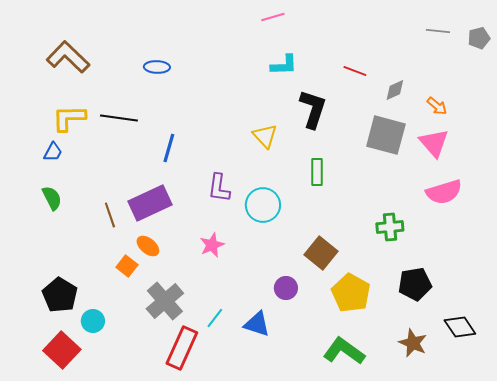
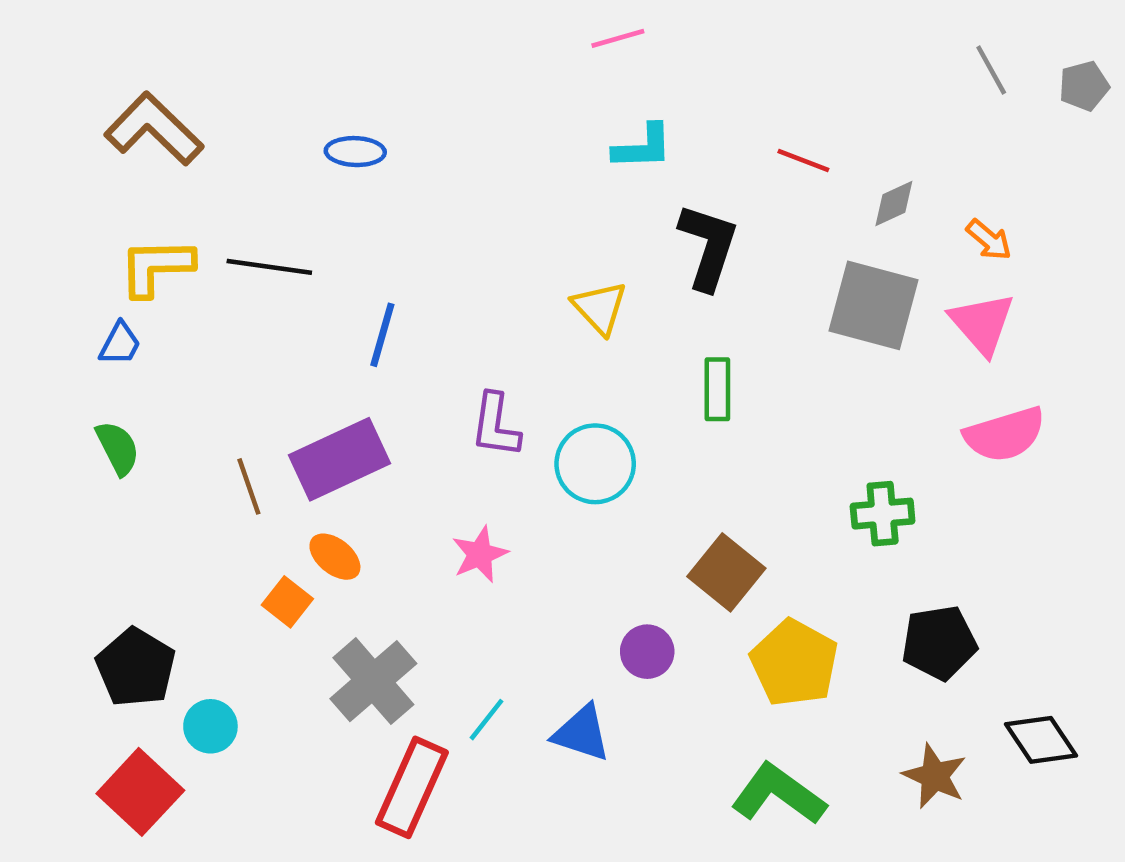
gray line: (438, 31) -> (991, 70), turned 55

